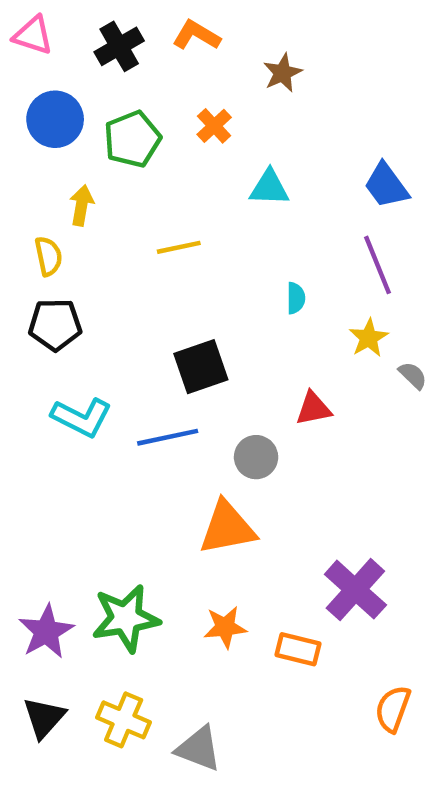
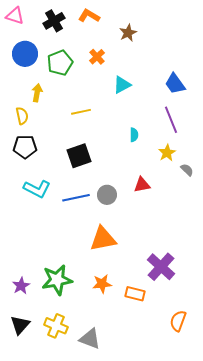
cyan triangle: (269, 188) -> (122, 85), turned -30
black square: (201, 367) -> (79, 156), moved
gray circle: (256, 457) -> (107, 195), moved
purple star: (46, 632) -> (21, 286), size x0.7

